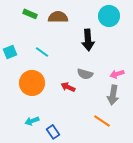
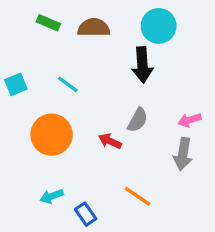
cyan circle: (109, 16) -> (159, 26), moved
gray semicircle: (85, 74) -> (138, 120), turned -77
orange line: (102, 121) -> (138, 196), moved

